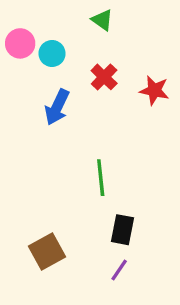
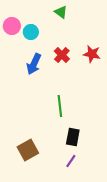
red cross: (104, 77) -> (62, 55), moved

